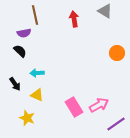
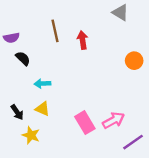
brown line: (35, 15) -> (55, 31), moved
red arrow: (74, 19) -> (83, 40), moved
purple semicircle: (24, 33) -> (11, 38), moved
black arrow: (15, 84) -> (17, 112), moved

